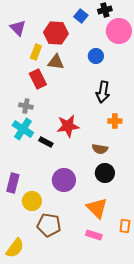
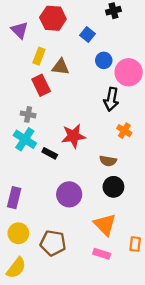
blue square: (81, 16) -> (88, 34), moved
pink circle: (119, 31) -> (129, 72), moved
red hexagon: (56, 33) -> (53, 18), moved
orange cross: (115, 121) -> (124, 131), turned 32
yellow circle: (32, 201) -> (18, 233), moved

